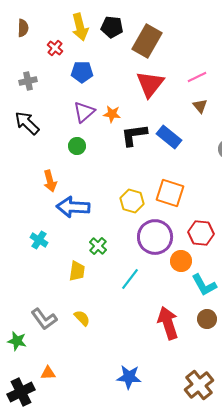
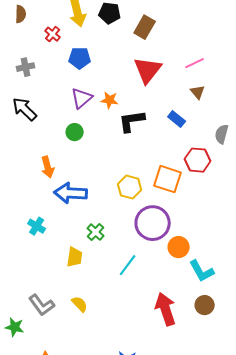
brown rectangle: (147, 41) -> (145, 27), size x0.7
blue rectangle: (169, 137) -> (177, 119), moved, size x0.7
red hexagon: (201, 233) -> (198, 160), moved

